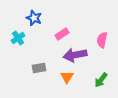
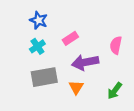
cyan cross: (18, 38) -> (37, 46), moved
gray rectangle: (39, 68) -> (44, 77), size x1.6

